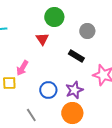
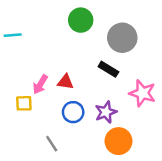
gray circle: (87, 31) -> (122, 38), size x1.5
red triangle: (42, 39) -> (66, 82), moved, turned -48
orange circle: (72, 113) -> (118, 141), moved

